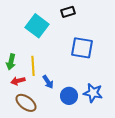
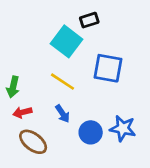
cyan square: (37, 26) -> (67, 41), moved
yellow line: (33, 66) -> (63, 82), moved, turned -54

